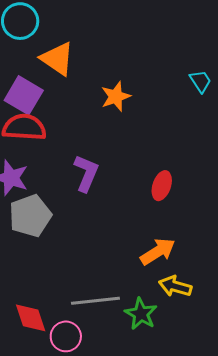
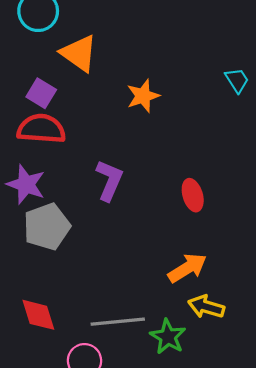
purple square: (24, 95) -> (41, 93), size x0.7
red ellipse: (162, 186) -> (193, 195), turned -36
red diamond: (31, 318) -> (38, 315), moved

